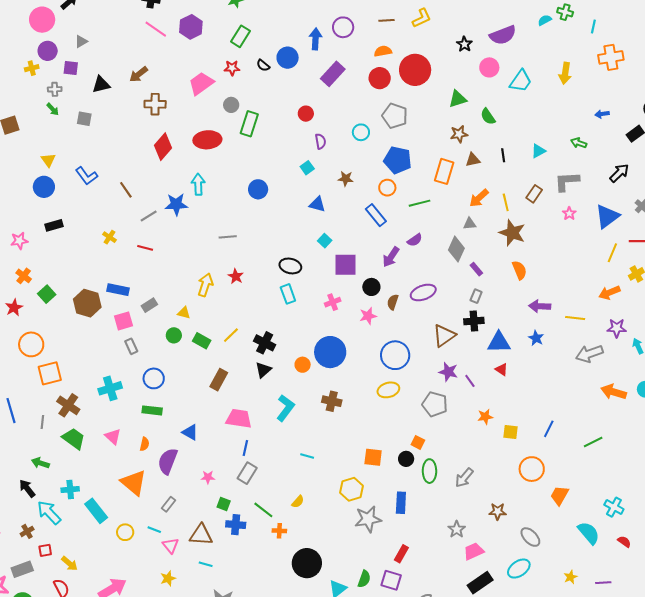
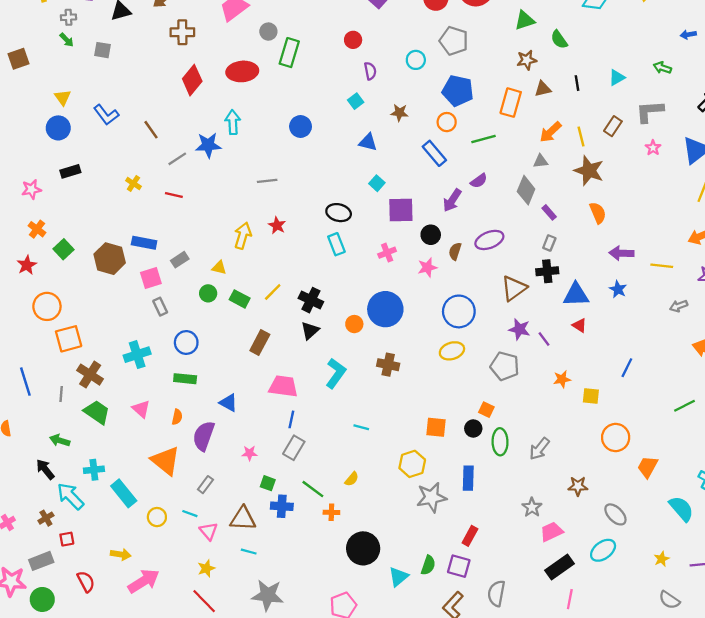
gray arrow: (589, 354) -> (679, 306), size x0.6
blue line: (549, 429) -> (627, 368), moved
yellow arrow: (70, 564) -> (121, 554), moved, turned -30

